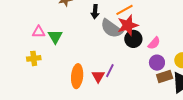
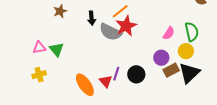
black circle: (133, 39) -> (136, 74), moved
pink semicircle: (154, 43) -> (169, 33), moved
orange ellipse: (77, 76) -> (85, 85), turned -30

